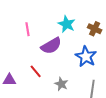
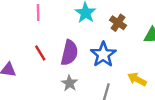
purple semicircle: (51, 46) -> (69, 53), moved, turned -55
red line: (36, 71) -> (40, 53), moved

